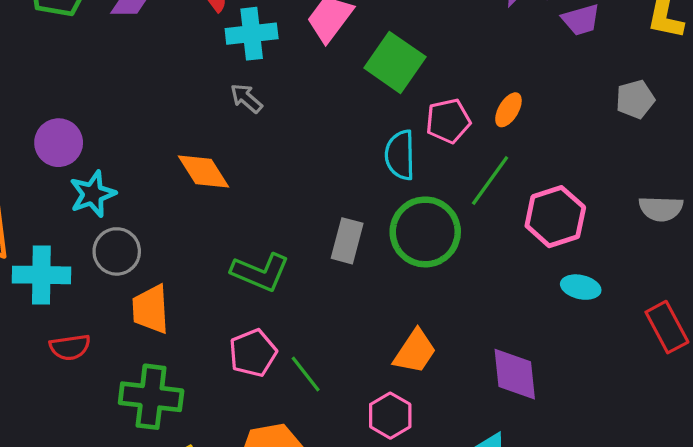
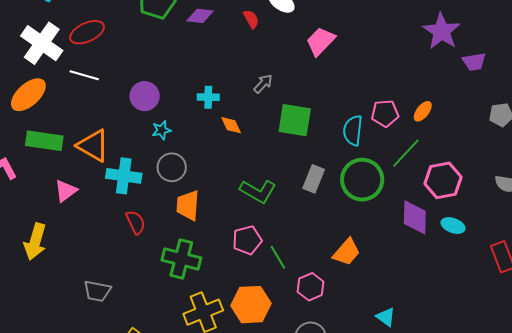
cyan cross: (252, 34) -> (208, 97), moved, size x0.7
green square: (395, 62) -> (295, 120), moved, turned -33
gray arrow: (246, 98) -> (263, 84), turned 85
orange diamond: (203, 172) -> (231, 125), size x0.7
cyan star: (93, 194) -> (161, 130), size x0.7
red semicircle: (70, 347) -> (136, 222), turned -115
purple diamond: (515, 374) -> (415, 217), moved
pink hexagon: (390, 416) -> (311, 287), moved

